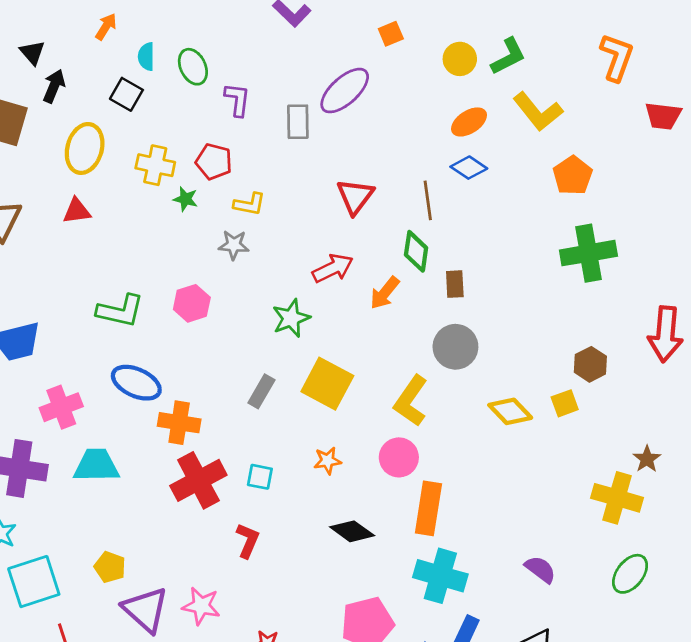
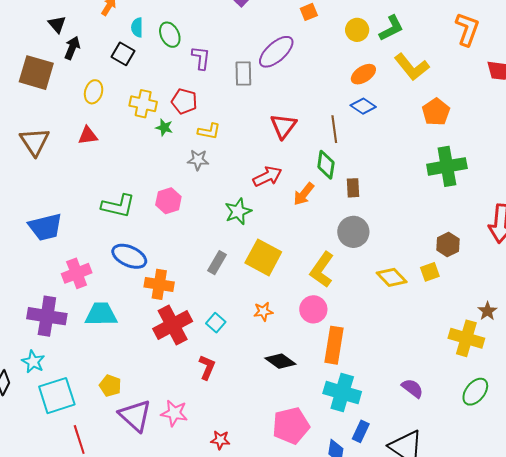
yellow ellipse: (85, 148) -> (94, 92), size x0.7
cyan square: (260, 477) -> (216, 323), turned 30

